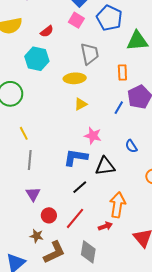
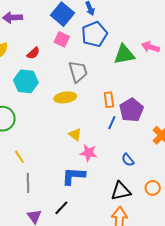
blue pentagon: (109, 18) -> (94, 34), turned 30
orange rectangle: (122, 72) -> (109, 100), moved
yellow triangle: (81, 104) -> (75, 134), moved, turned -48
black triangle: (105, 166) -> (121, 191), moved
black line: (80, 187) -> (61, 208), moved

